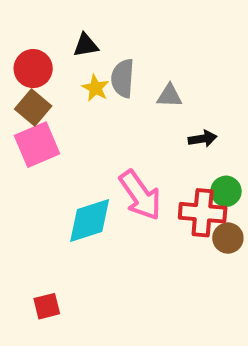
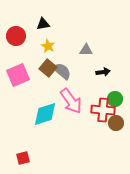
gray semicircle: (123, 78) -> (62, 71), moved, turned 126
brown square: (33, 108) -> (48, 68), moved

